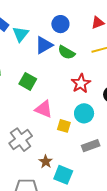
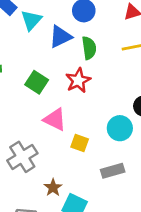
green semicircle: (66, 52) -> (89, 48), turned -132
red star: (81, 83) -> (78, 80), moved
cyan circle: (84, 113) -> (120, 128), moved

